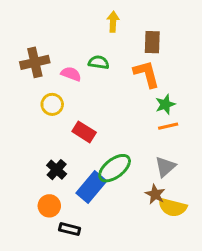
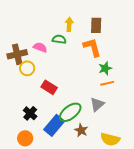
yellow arrow: (113, 22) -> (69, 24), moved
brown cross: (35, 62) -> (17, 54), moved
gray triangle: (165, 167) -> (97, 104), moved
brown star: (155, 194) -> (81, 130), moved

